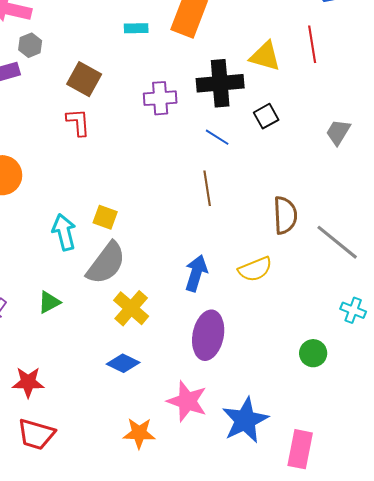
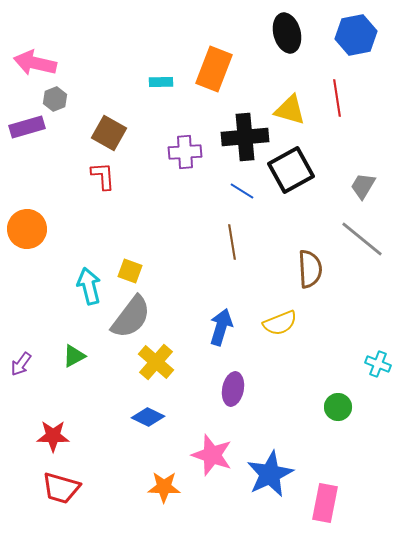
black square: (266, 116) -> (291, 170), size x1.8
gray line: (337, 242) -> (362, 239), moved
purple ellipse: (208, 335) -> (233, 389), size x0.7

